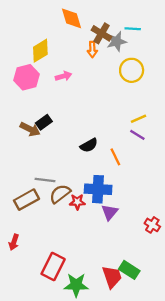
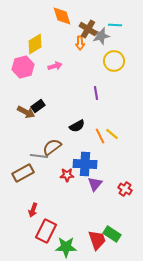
yellow line: (138, 119) -> (112, 134), moved, turned 64
purple line: (137, 135) -> (96, 93), moved, turned 48
brown semicircle: (60, 194) -> (52, 147), moved
red cross: (152, 225) -> (125, 189), moved
red arrow: (14, 242) -> (33, 210), moved

